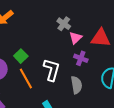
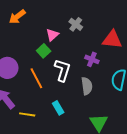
pink triangle: (76, 38) -> (52, 35), moved
green square: (21, 56) -> (44, 51), moved

